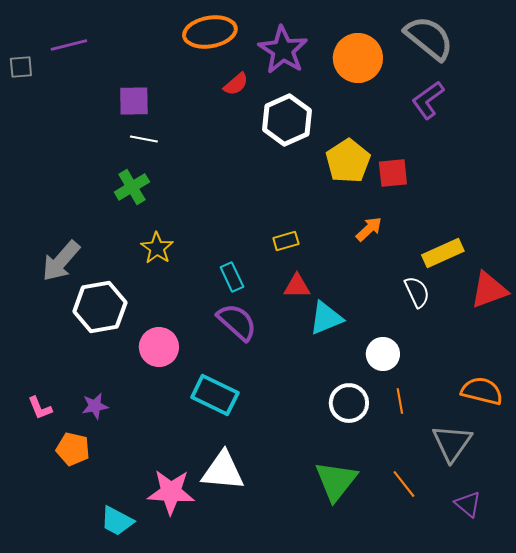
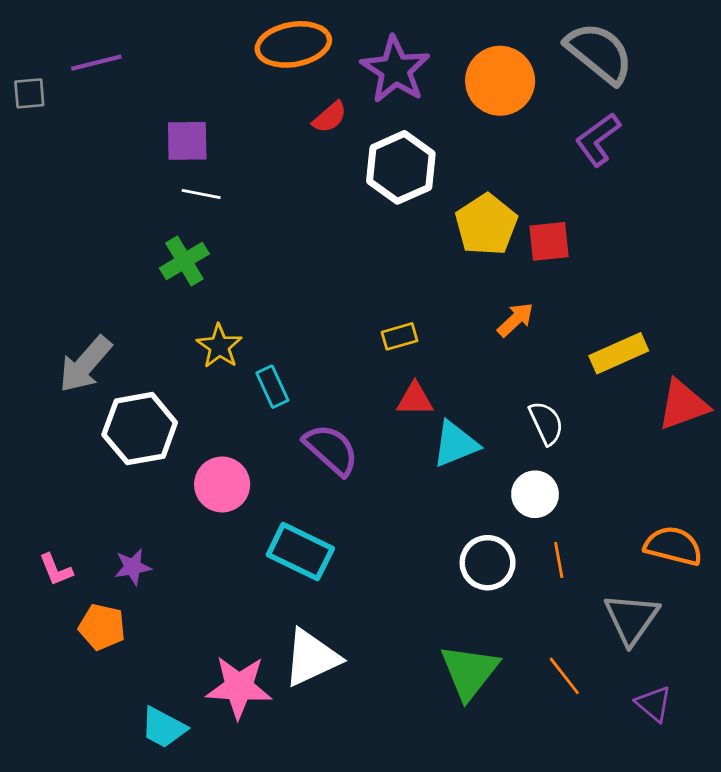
cyan rectangle: (232, 277) -> (272, 387), moved
white semicircle: (417, 292) -> (546, 423), moved
white triangle: (223, 471) -> (312, 658), turned -30

